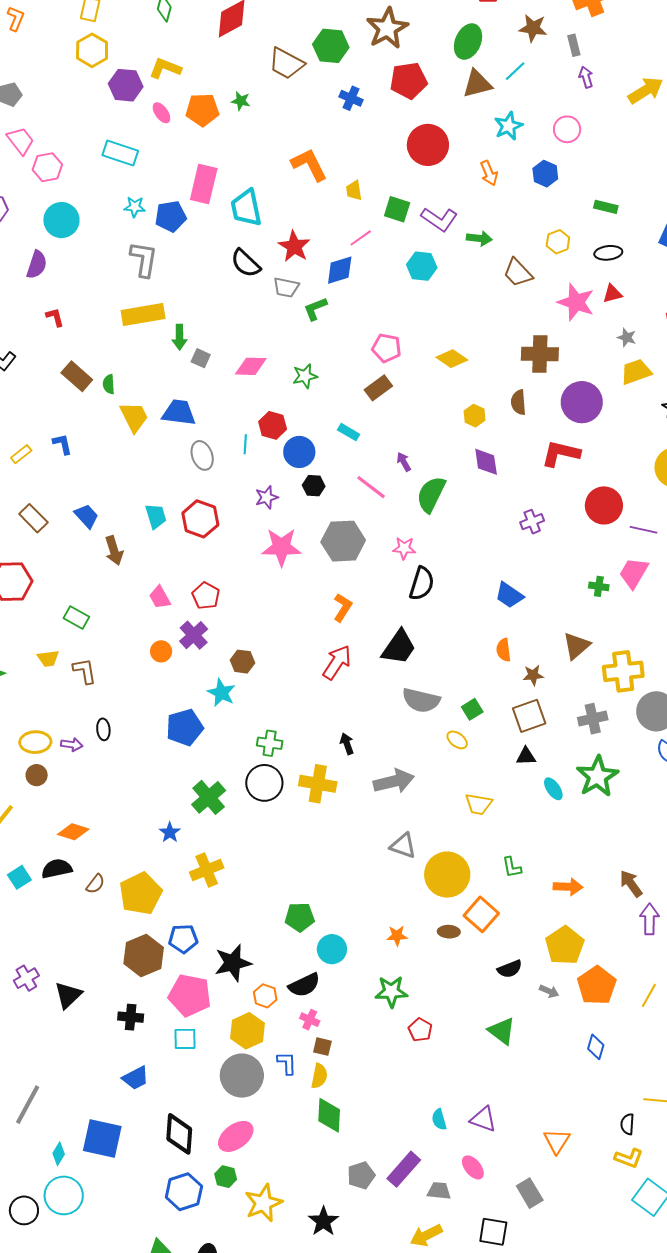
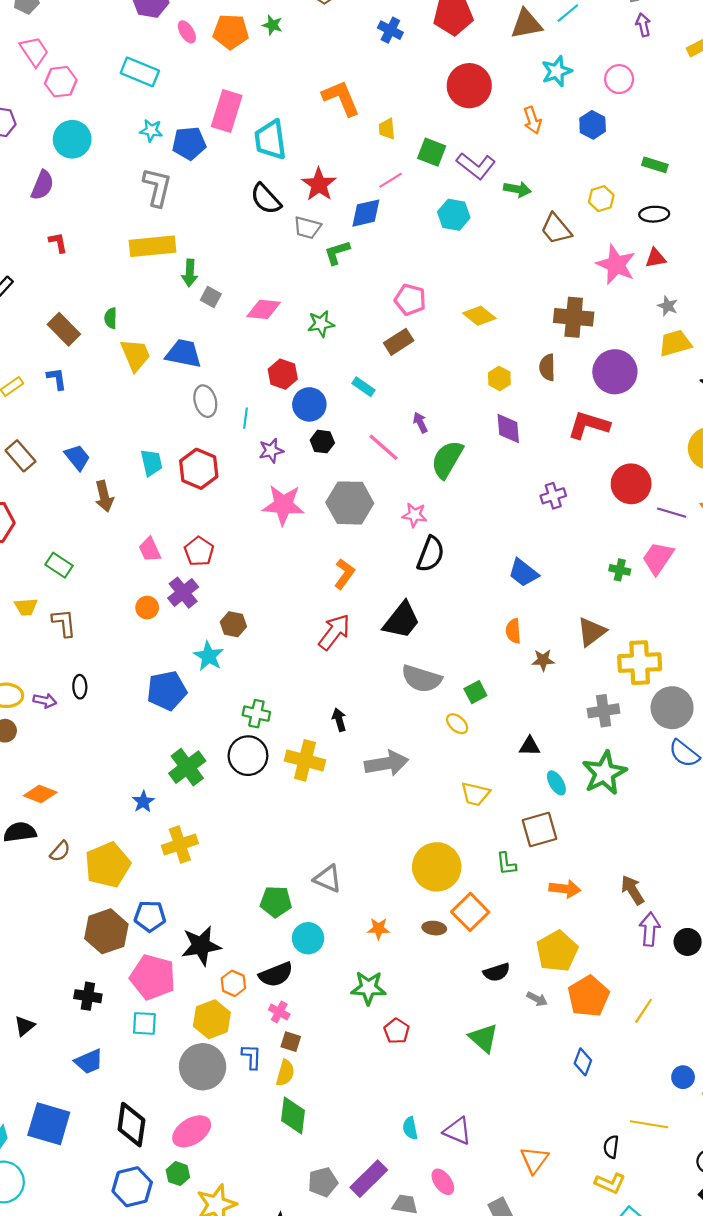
brown rectangle: (77, 376) -> (64, 329), moved
cyan line: (245, 444) -> (245, 418), moved
brown square: (529, 716) -> (540, 830), moved
gray triangle: (403, 846) -> (328, 879), moved
black triangle: (68, 995) -> (25, 1026), moved, size x0.7

